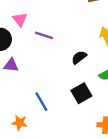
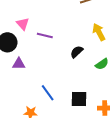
black square: (81, 93) -> (79, 99), moved, turned 36

